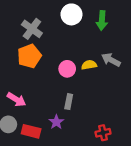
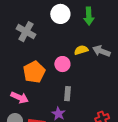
orange pentagon: (29, 56) -> (34, 72), moved
yellow semicircle: (89, 65) -> (81, 50), moved

